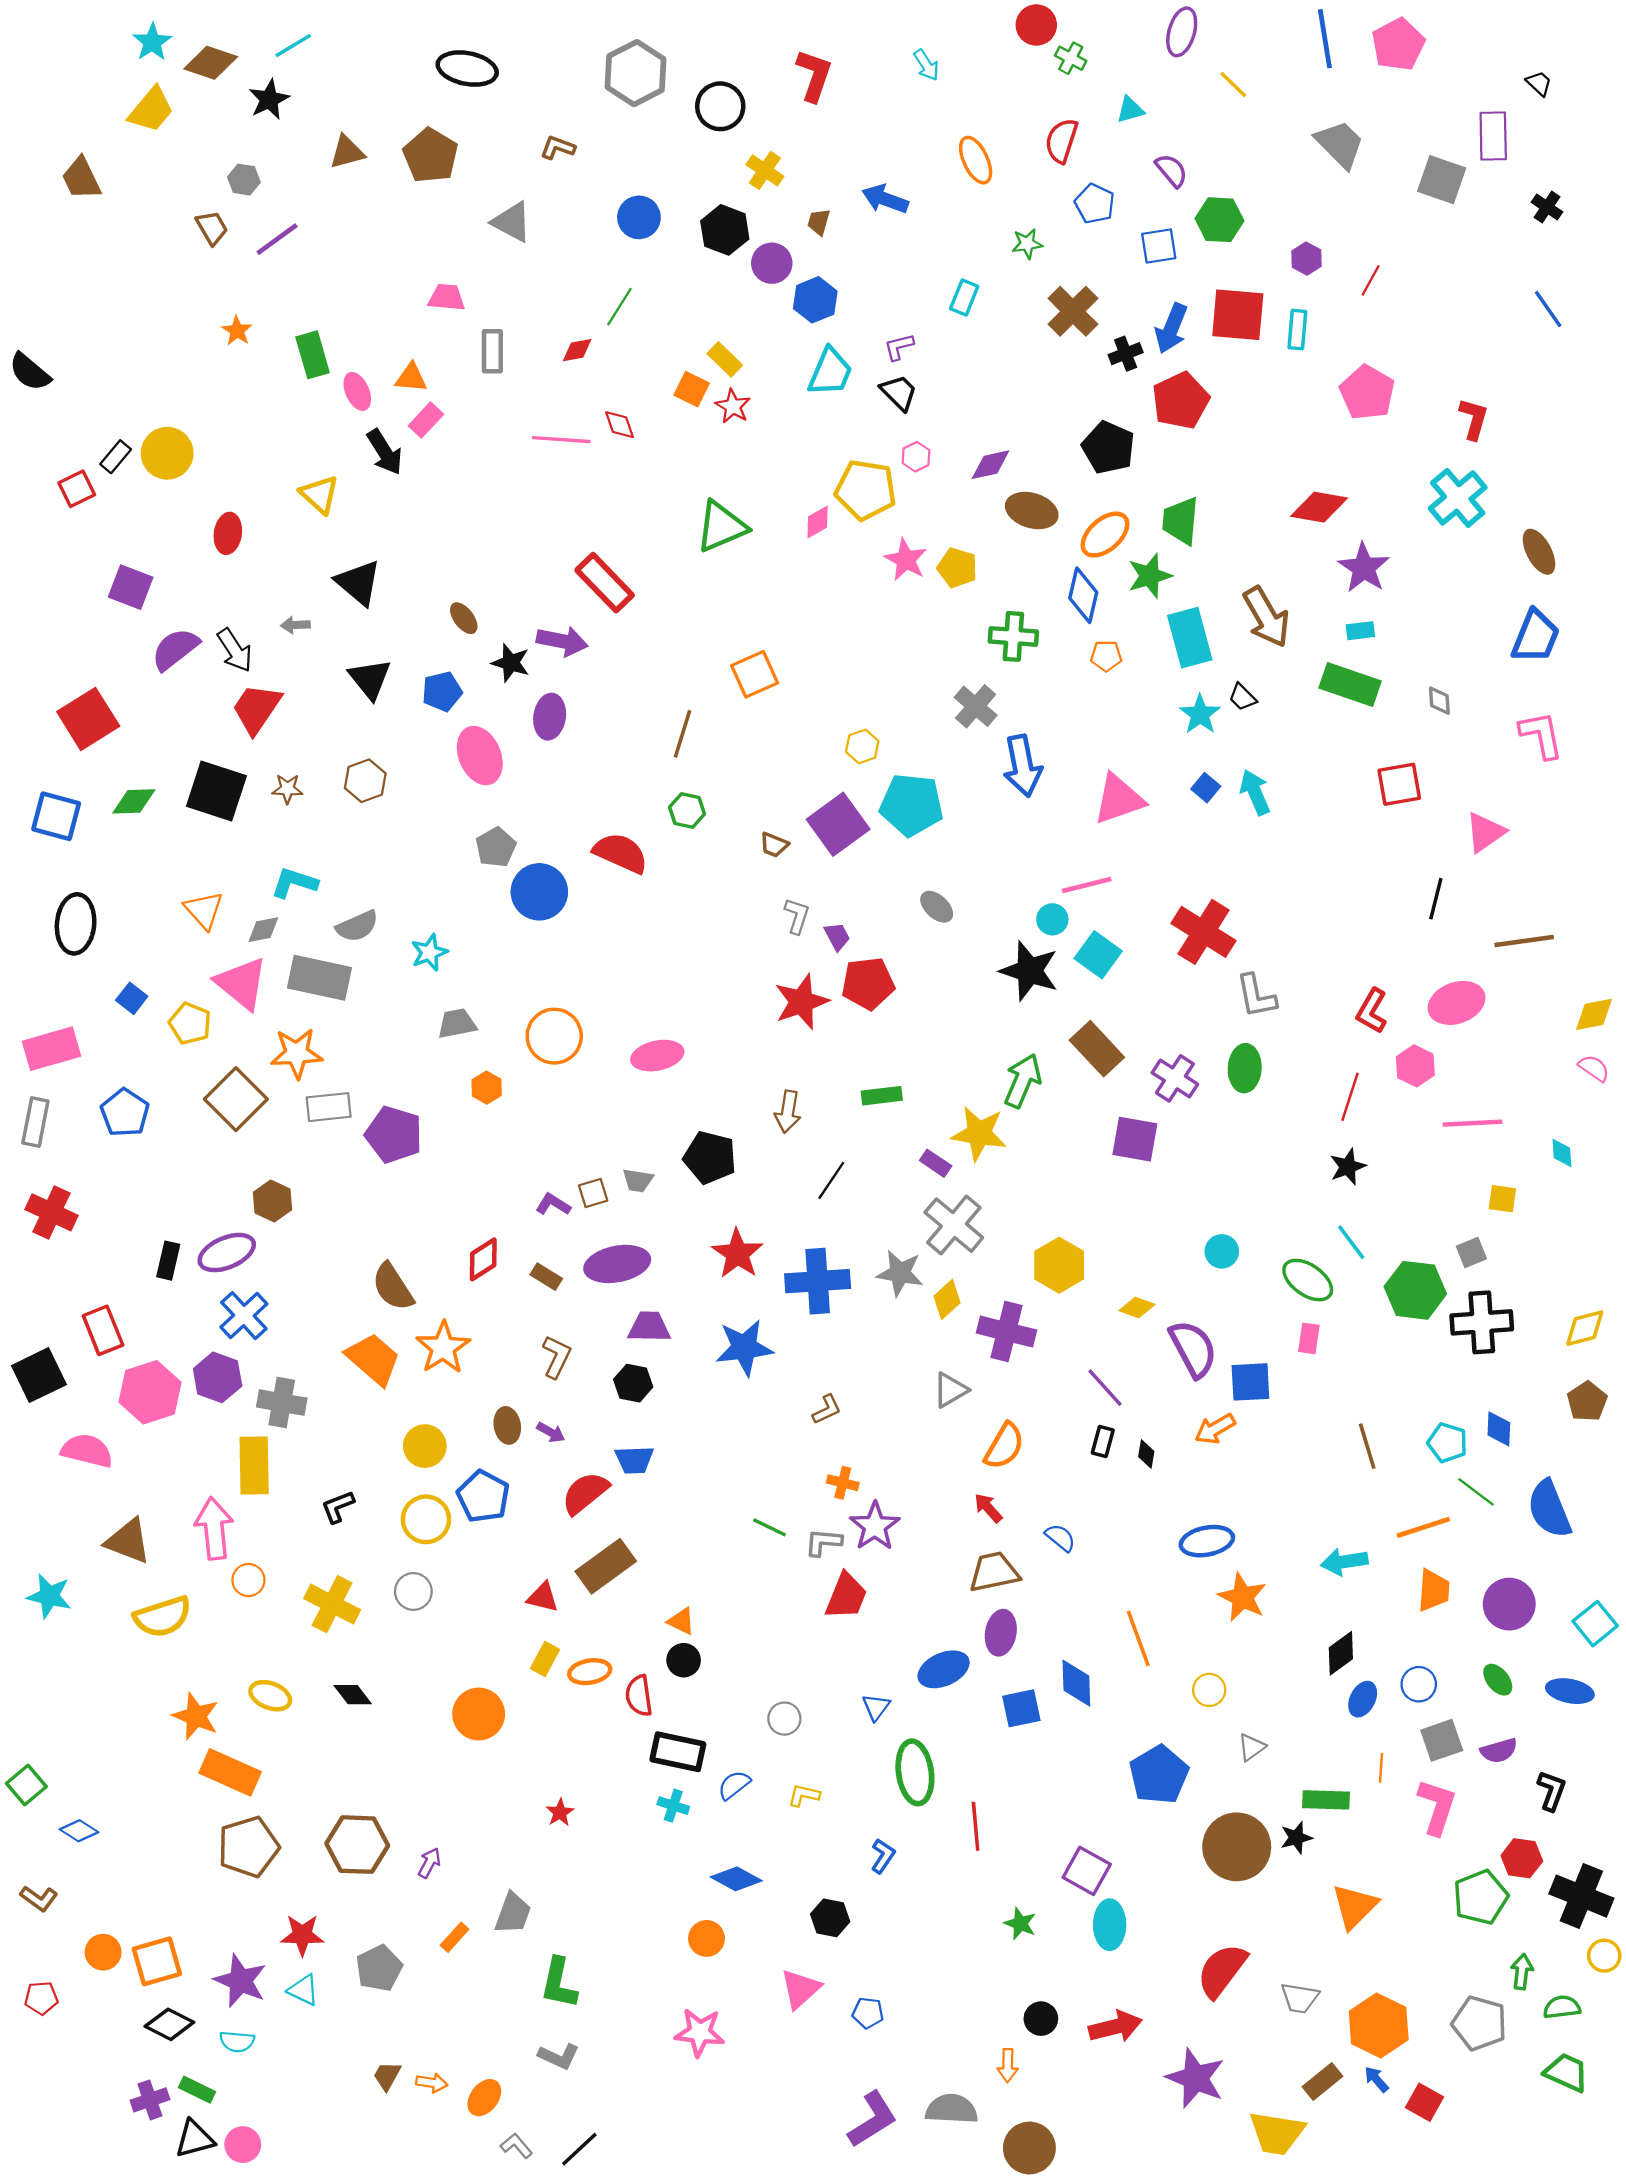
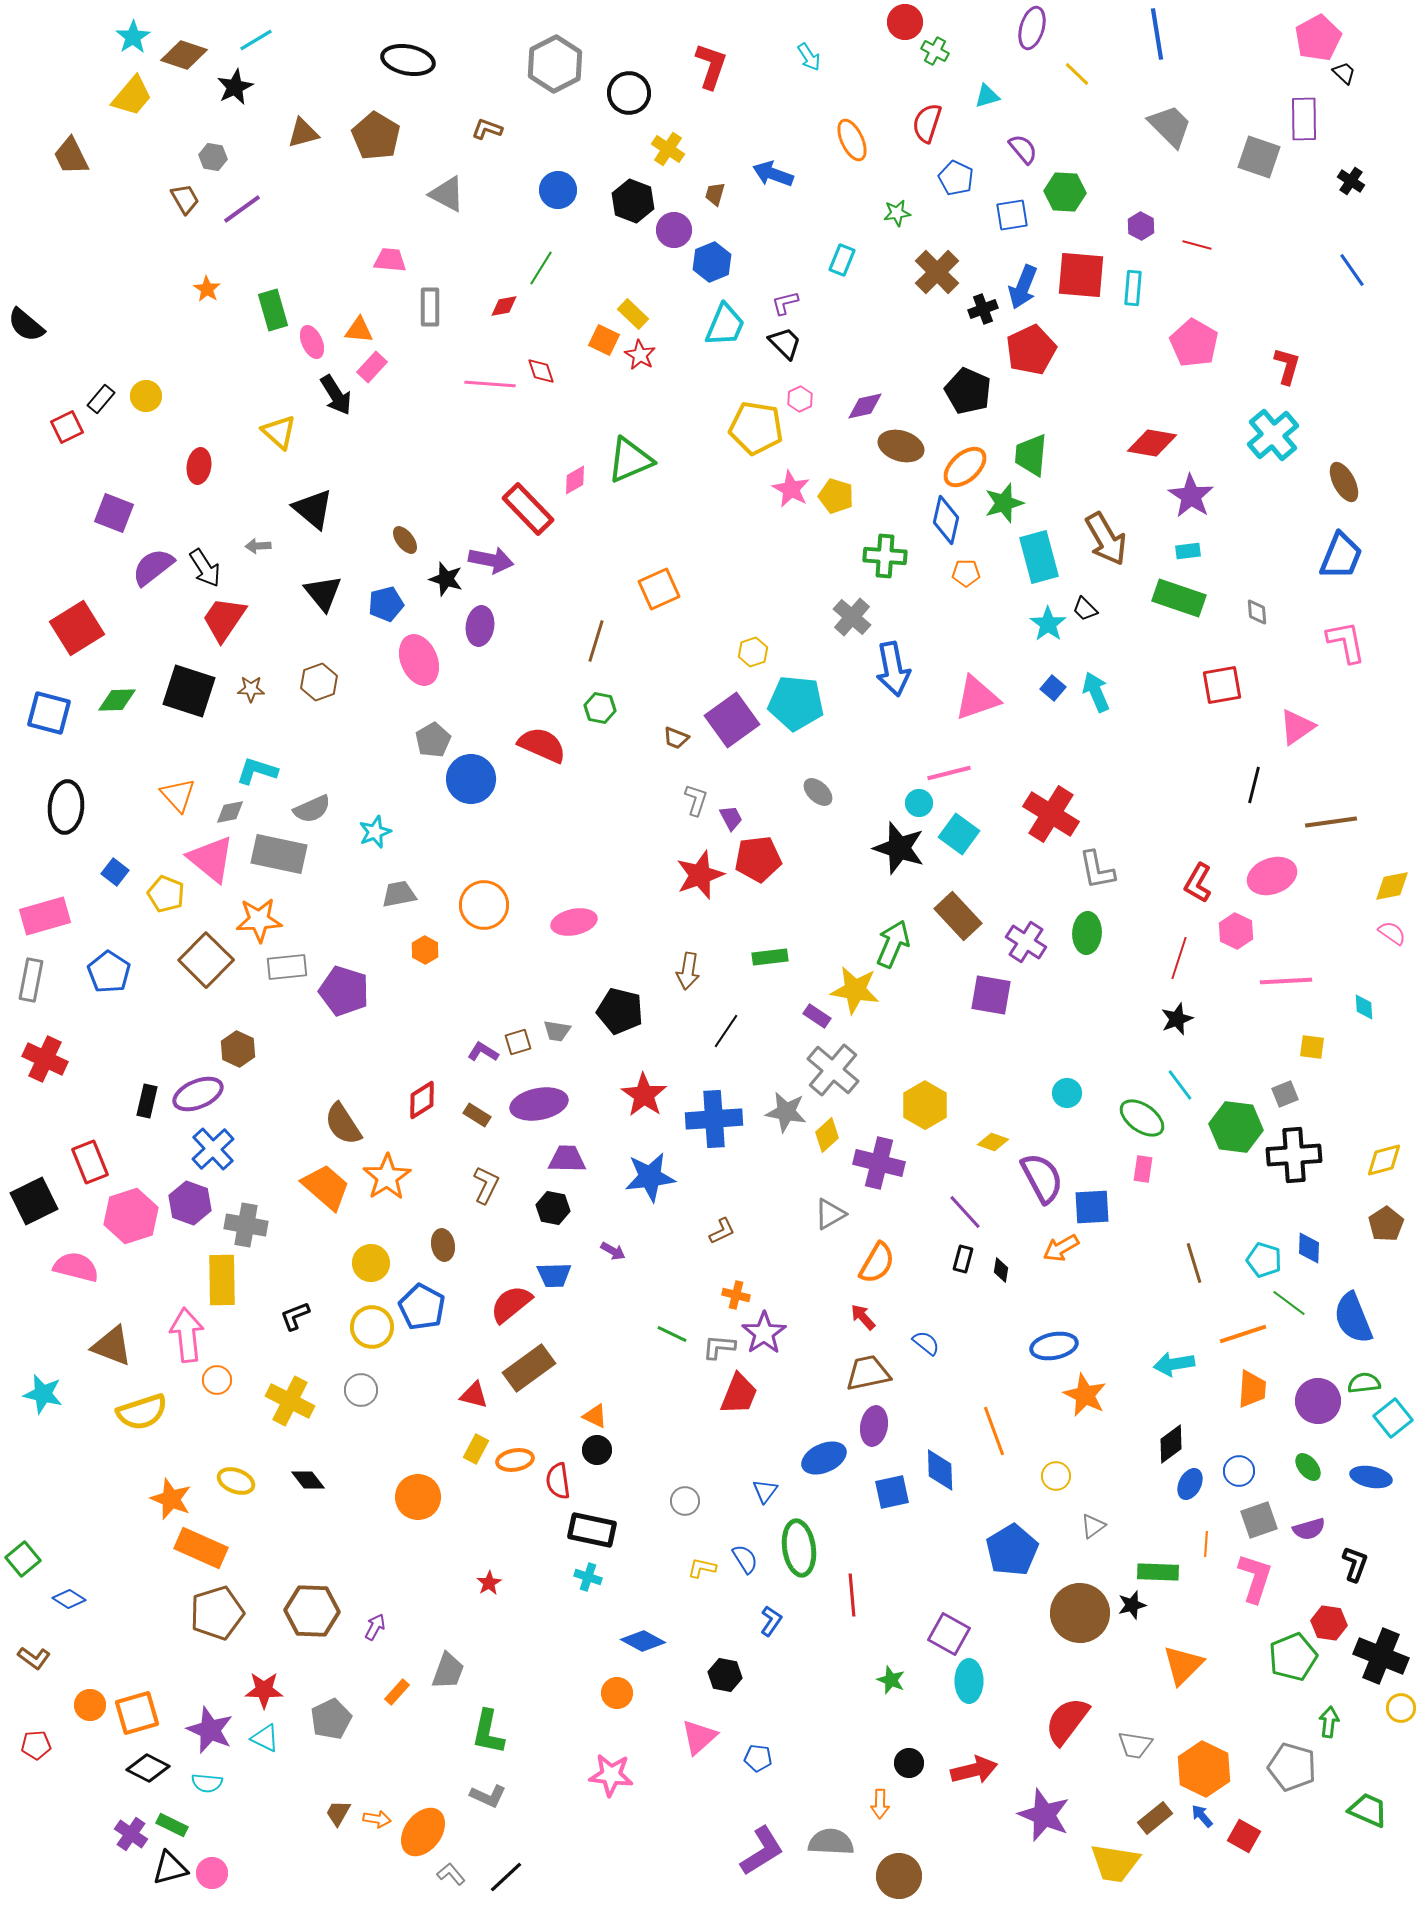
pink pentagon: (1398, 44) -> (1318, 38), moved
red line: (1371, 280) -> (1197, 245), turned 76
yellow circle: (167, 453) -> (146, 396), size x0.7
pink diamond: (818, 522) -> (575, 480), moved
purple arrow: (551, 1432) -> (613, 1251), moved
blue semicircle: (734, 1785) -> (745, 1559), moved, turned 96
green semicircle: (1562, 2007) -> (1364, 1383), moved
orange ellipse: (484, 2098) -> (423, 1832), size x1.5
purple cross: (150, 2100) -> (131, 1834), turned -36

